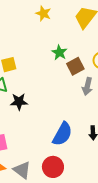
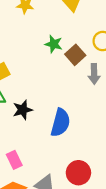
blue semicircle: (62, 134) -> (60, 123), moved

